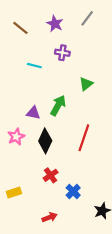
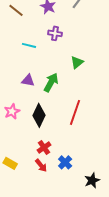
purple triangle: (33, 113) -> (28, 80), moved
yellow rectangle: (14, 193) -> (10, 163), turned 48
red arrow: (49, 217) -> (41, 165), moved, turned 72

